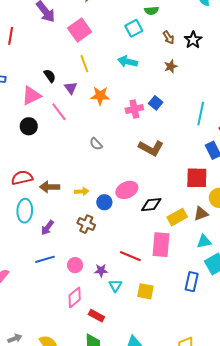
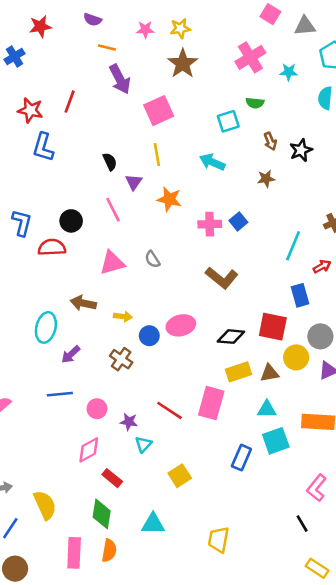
pink triangle: (31, 96) -> (112, 263), moved
red semicircle: (22, 178) -> (52, 247), moved
black diamond: (151, 205) -> (231, 337), moved
yellow square: (145, 291) -> (180, 476), moved, turned 36

